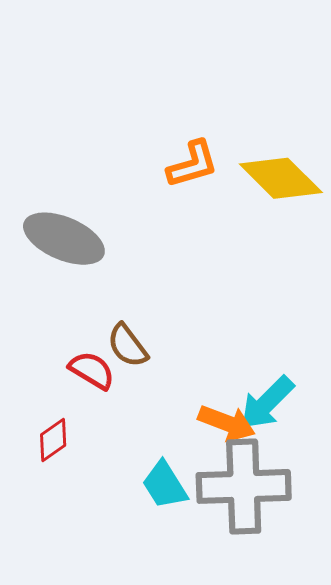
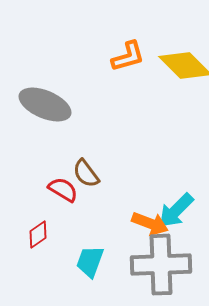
cyan trapezoid: (165, 485) -> (90, 262), moved, turned 52

